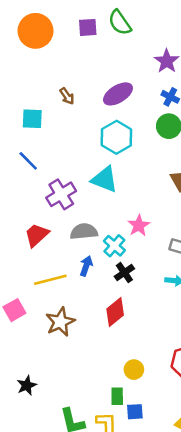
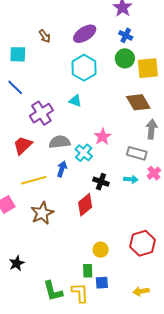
cyan triangle: (105, 179) -> (75, 101), size x0.6
black cross: (124, 273) -> (101, 182), moved, turned -35

